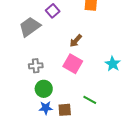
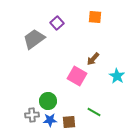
brown arrow: (76, 41) -> (93, 59), moved
gray cross: (36, 66) -> (32, 115), moved

